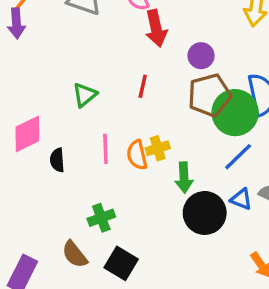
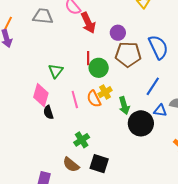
brown pentagon: (209, 95) -> (128, 55), turned 30
green circle: (235, 113) -> (99, 68), moved, size x0.7
pink diamond: (27, 134) -> (41, 95), moved, turned -35

